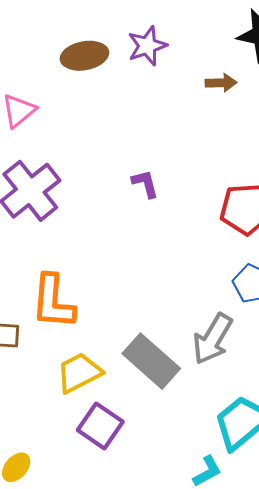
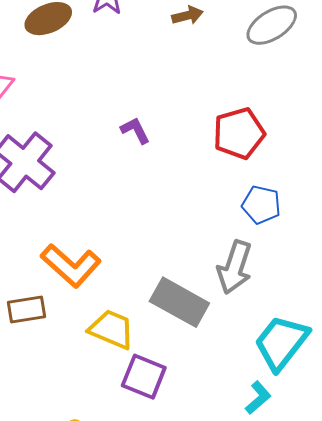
orange L-shape: (53, 302) -> (71, 266), turned -40
yellow trapezoid: (79, 373) -> (112, 329), turned 63

